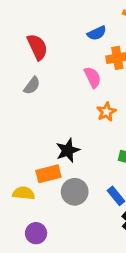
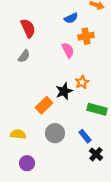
orange star: (106, 112) -> (82, 82), moved
black star: (68, 150) -> (64, 91), moved
orange rectangle: (48, 174) -> (44, 105), moved, turned -30

